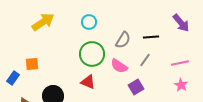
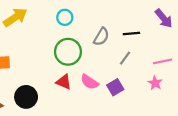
pink semicircle: (119, 66) -> (90, 82), moved
pink star: (181, 85) -> (155, 83), moved

